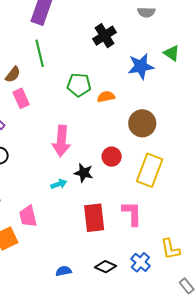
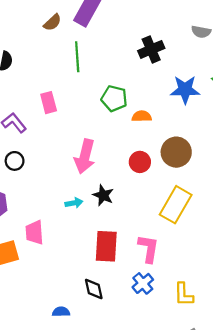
brown semicircle: (13, 74) -> (52, 22), moved
red circle: (112, 157) -> (140, 162), moved
blue cross: (140, 262) -> (143, 283), moved
black diamond: (106, 267) -> (94, 289), moved, turned 45
blue semicircle: (64, 271) -> (61, 312), moved

